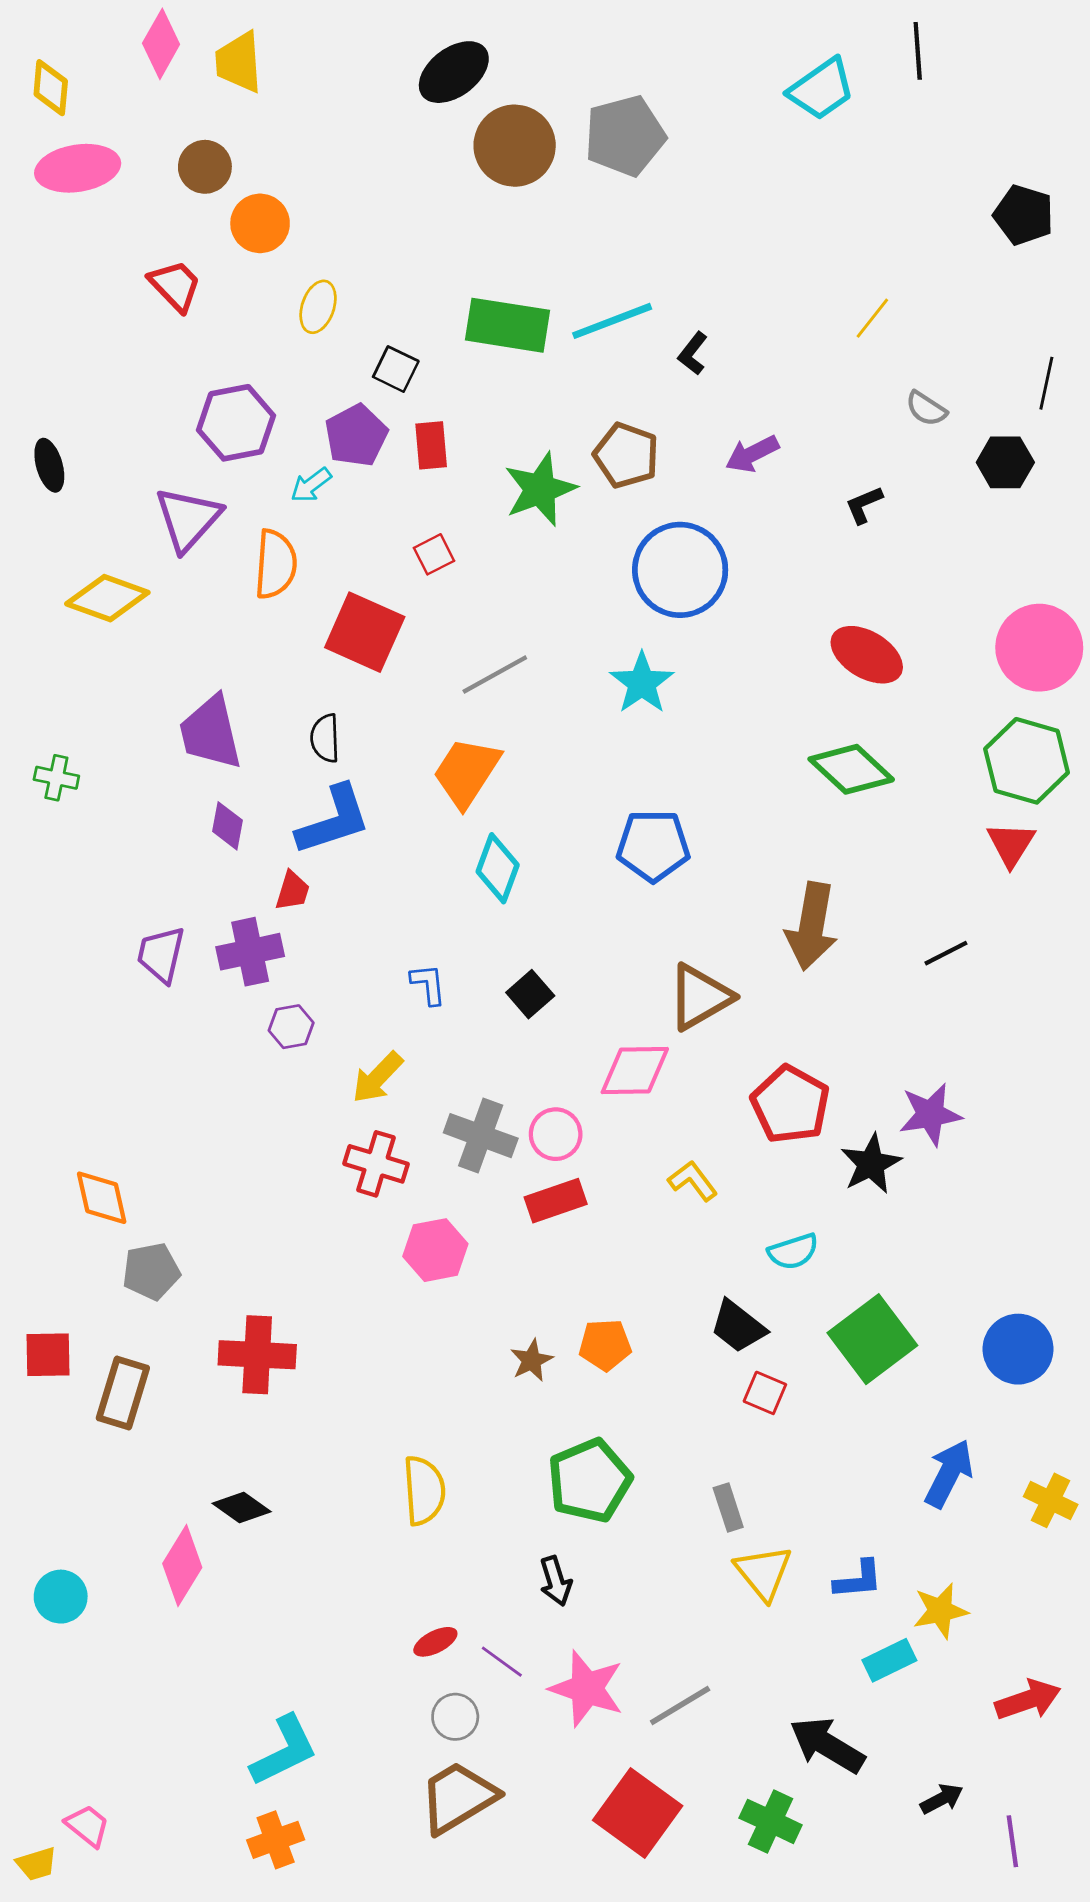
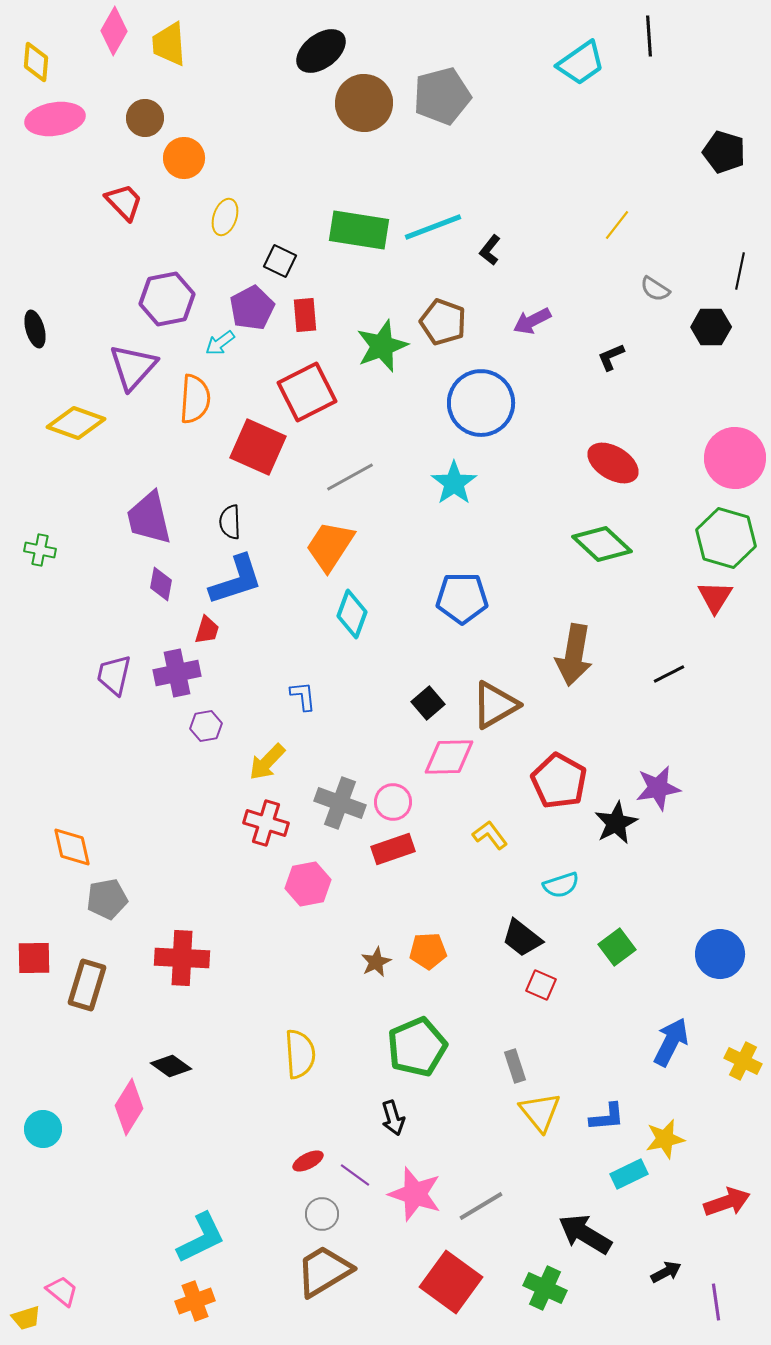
red square: (434, 554) -> (307, 392), size x2.0
black square: (530, 994) -> (428, 703), moved
green square: (872, 1339) -> (617, 947), size x0.6

